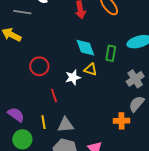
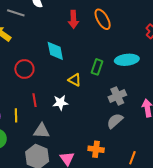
cyan diamond: (85, 48) -> (55, 51), moved
white star: (73, 77) -> (60, 103), moved
orange cross: (121, 121) -> (96, 149), moved
yellow line: (43, 122) -> (16, 115), moved

